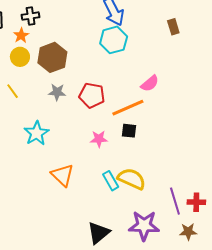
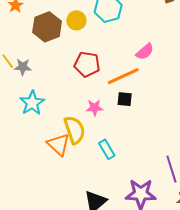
yellow circle: (20, 57) -> (76, 20), moved
gray star: (57, 92) -> (23, 67), moved
yellow semicircle: (132, 179) -> (75, 130), moved, turned 48

